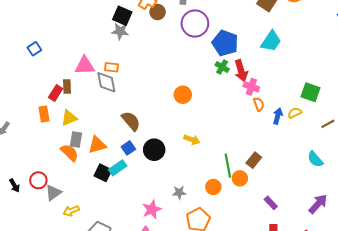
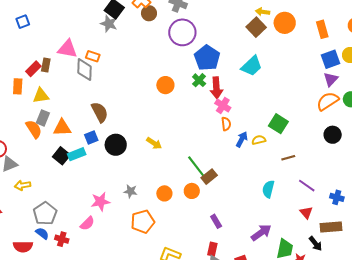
orange circle: (183, 95) -> (165, 85), moved
cyan semicircle: (315, 159) -> (268, 189), turned 42
green line: (228, 166) -> (196, 166), moved, turned -40

